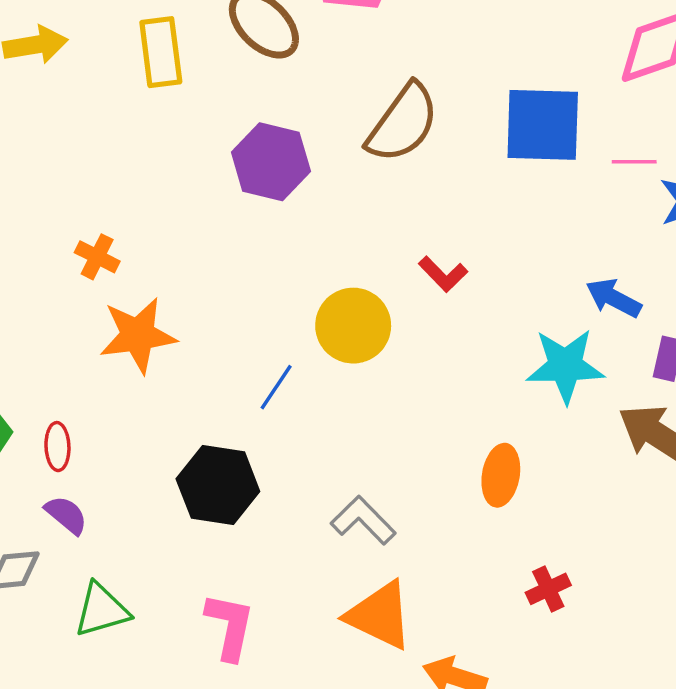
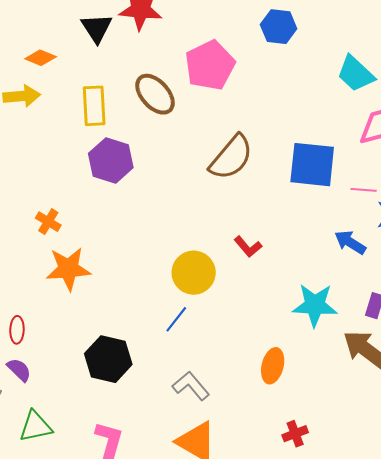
purple hexagon: (271, 162) -> (111, 161), moved
blue arrow: (614, 298) -> (350, 242), moved
blue line: (276, 387) -> (176, 319), moved

